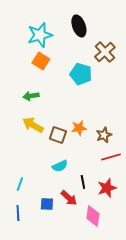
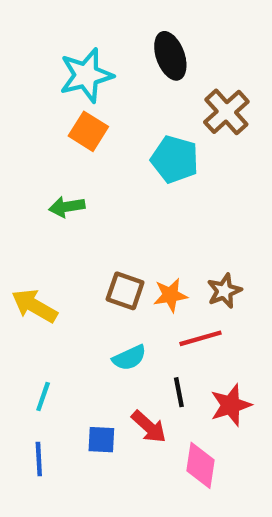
yellow arrow: (33, 125) -> (34, 306), moved
orange star: (79, 128) -> (170, 295), moved
red line: (111, 157) -> (201, 338), moved

